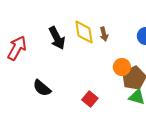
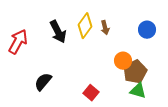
yellow diamond: (84, 32) -> (85, 26), turned 45
black semicircle: (42, 88) -> (43, 82), turned 90

